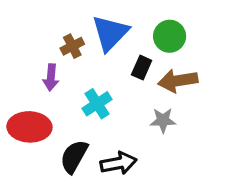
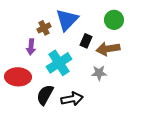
green circle: (170, 36) -> (114, 20), moved
cyan cross: (97, 104) -> (59, 63), size x1.4

